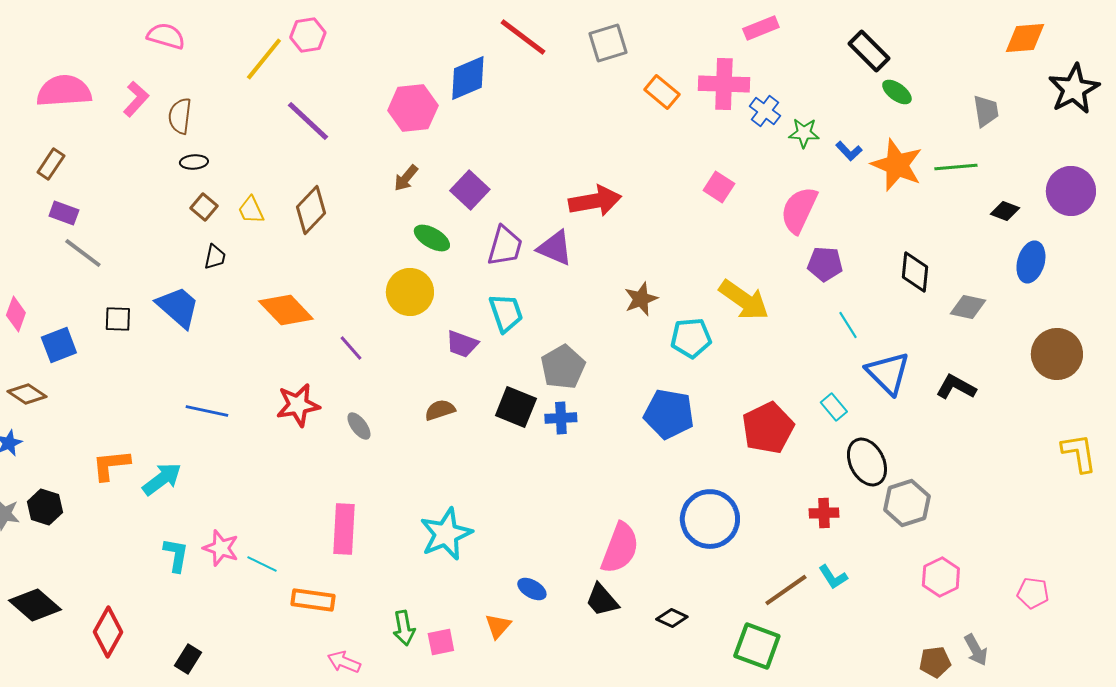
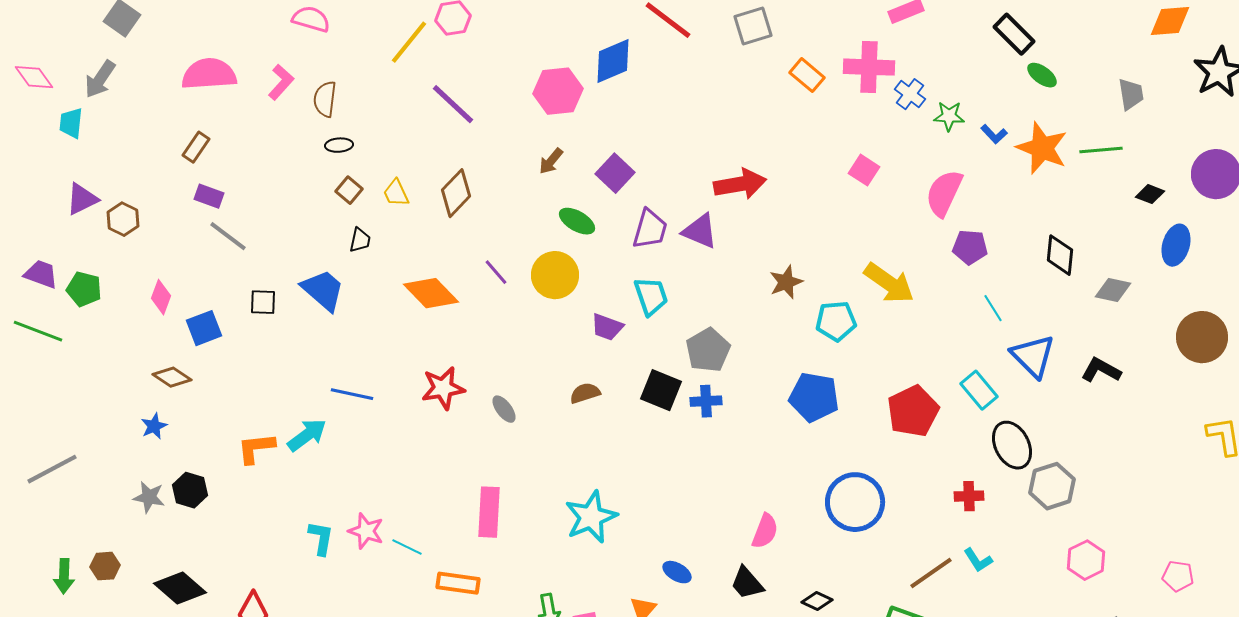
purple line: (351, 348) -> (496, 272), moved
cyan rectangle: (834, 407) -> (979, 390), size x1.4
cyan arrow: (162, 479) -> (307, 435), moved
pink semicircle: (620, 548) -> (765, 531), size x0.7

